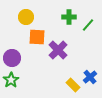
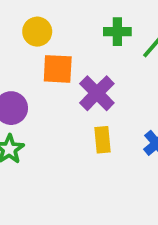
yellow rectangle: (73, 85) -> (102, 140), moved, turned 40

